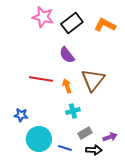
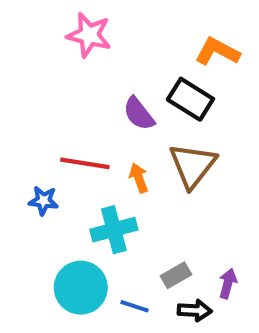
black rectangle: (72, 23) -> (190, 99), moved, turned 70
cyan cross: (73, 111) -> (114, 230), moved, size x1.5
blue star: (21, 115) -> (43, 201), moved
purple arrow: (110, 137) -> (228, 283), turned -56

